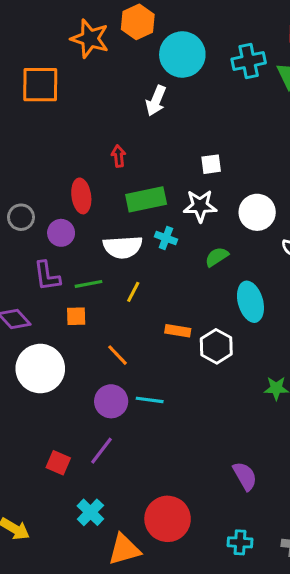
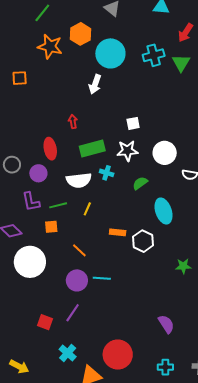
orange square: (40, 85) -> (20, 78), size x0.6

